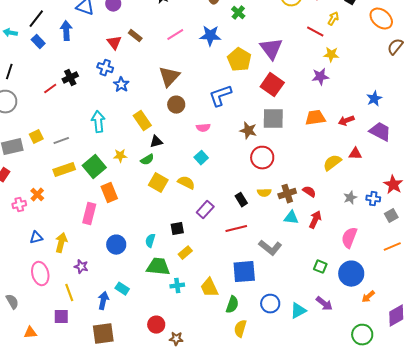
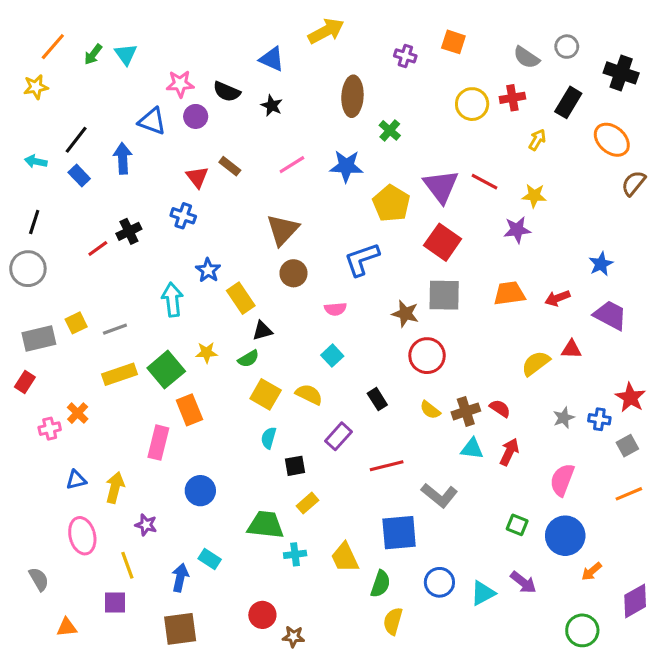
red line: (315, 32) -> (484, 182), moved
blue star: (121, 85) -> (208, 270), moved
yellow semicircle: (264, 193) -> (430, 410), turned 40
black rectangle: (241, 200) -> (377, 399), moved
cyan semicircle: (150, 241) -> (269, 438), moved

